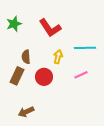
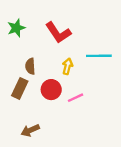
pink line: (81, 75) -> (76, 98), moved

